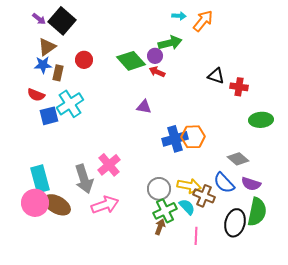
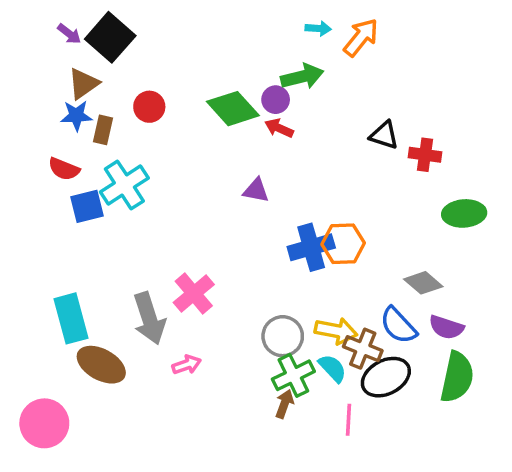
pink circle: (35, 203) -> (44, 423), moved
pink arrow: (105, 205) -> (187, 365), size x0.6
black ellipse: (235, 223) -> (386, 377), moved, turned 48

